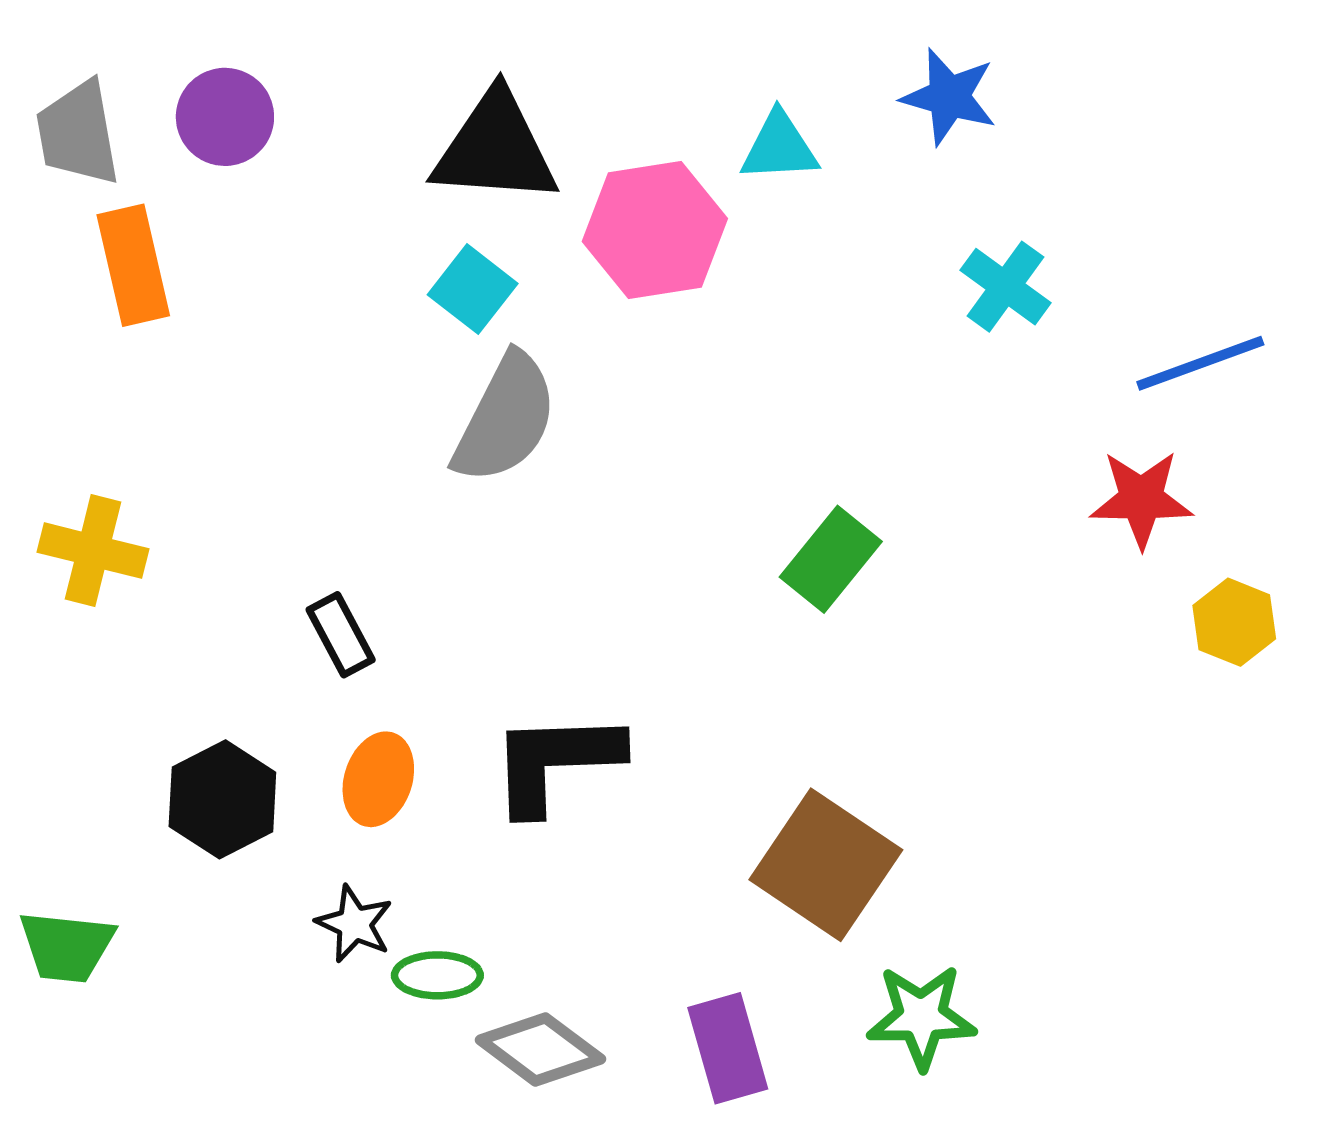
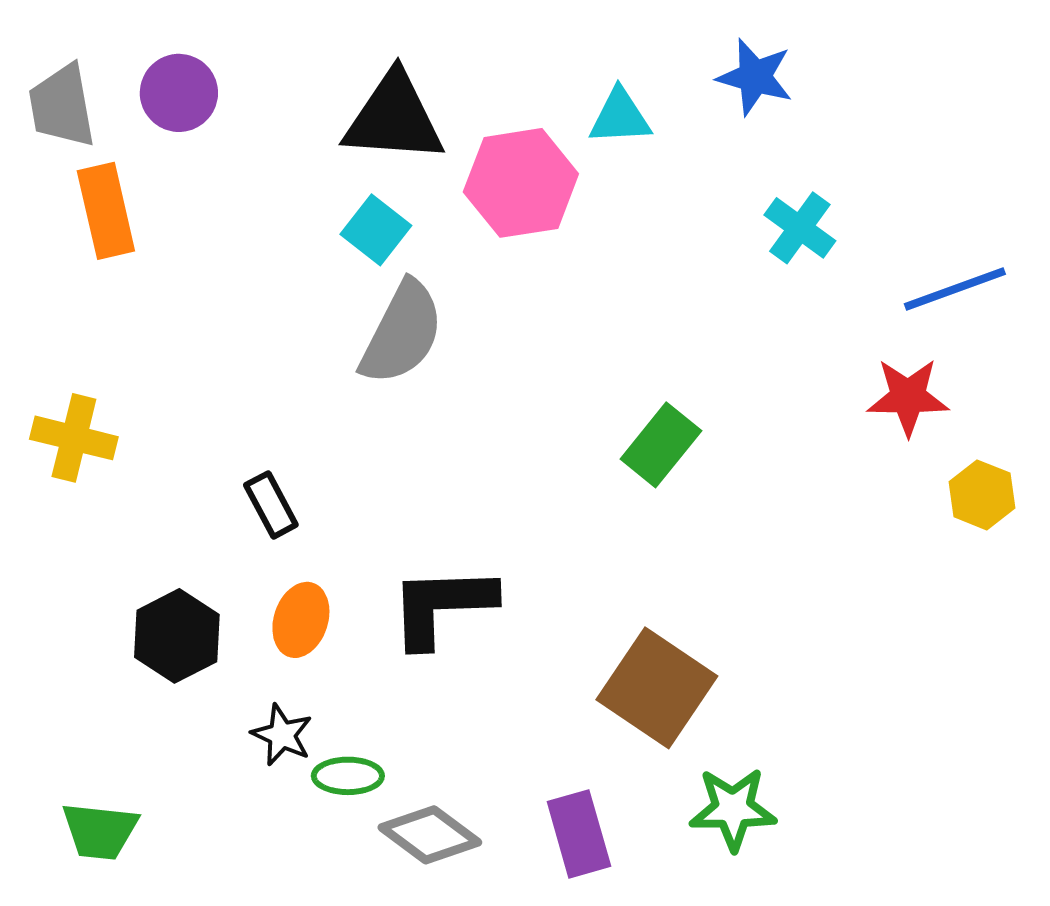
green trapezoid: (67, 946) -> (100, 831), moved

